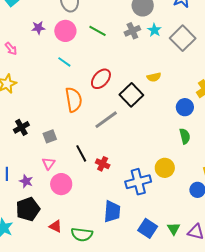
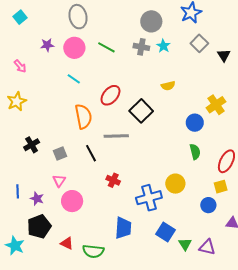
gray cross: (132, 31) -> (141, 47), turned 35
gray square: (183, 38) -> (199, 43), moved, size x0.7
yellow semicircle: (154, 77) -> (168, 86), moved
gray line: (106, 120) -> (116, 136), turned 35
black line: (81, 153) -> (91, 153), moved
blue square: (148, 228) -> (165, 232), moved

